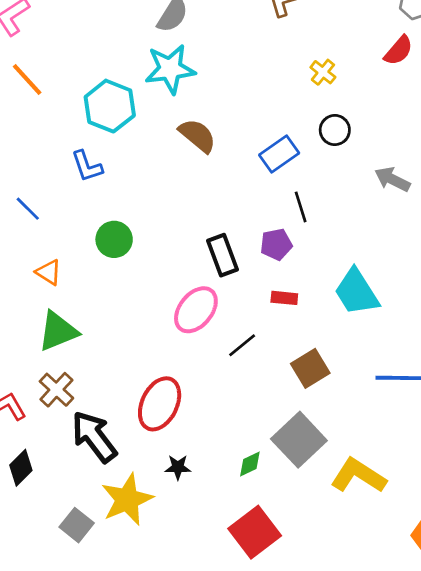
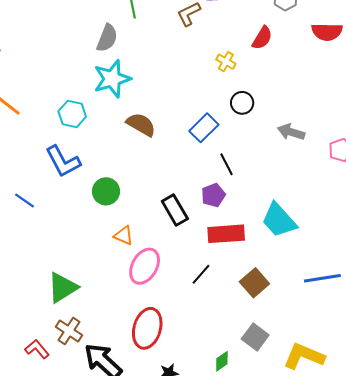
red semicircle: (398, 51) -> (262, 38), moved
cyan hexagon: (110, 106) -> (72, 114), size x0.7
blue L-shape: (87, 166) -> (63, 161), size x1.4
green circle: (114, 239) -> (106, 191), moved
orange triangle: (49, 272) -> (124, 236), moved
red rectangle: (284, 298) -> (226, 234), size x1.8
pink ellipse: (196, 310) -> (145, 266), moved
gray square: (299, 440) -> (255, 337), size x0.7

